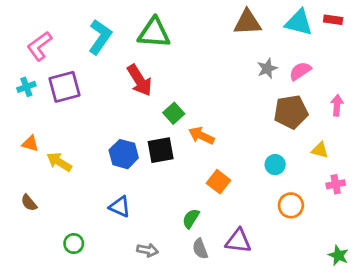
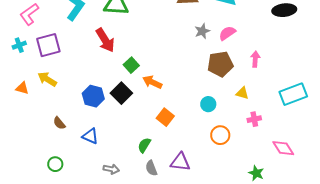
black square: (161, 150) -> (121, 93), turned -35
yellow arrow: (59, 162) -> (47, 79), moved
brown semicircle: (29, 203) -> (59, 123), moved

